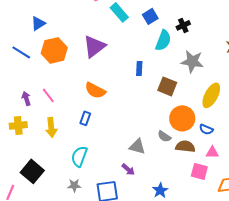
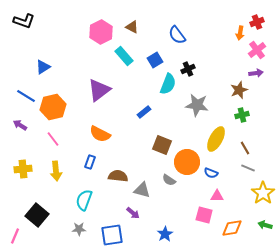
orange hexagon: (54, 50) -> (53, 107), moved
blue rectangle: (139, 68) -> (144, 112), turned 48
brown square: (167, 86) -> (162, 145), moved
purple arrow: (26, 98) -> (20, 125), moved, turned -40
brown semicircle: (185, 146) -> (118, 176), moved

